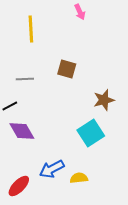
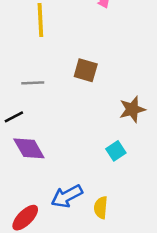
cyan square: (91, 133) -> (116, 151), size x0.6
yellow semicircle: (79, 178) -> (101, 208), turned -78

